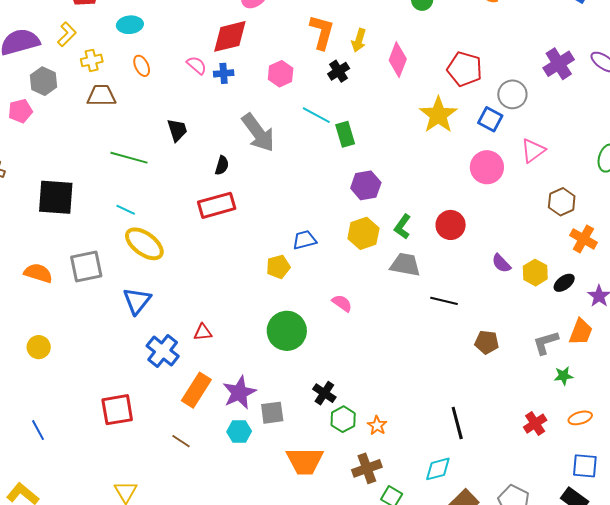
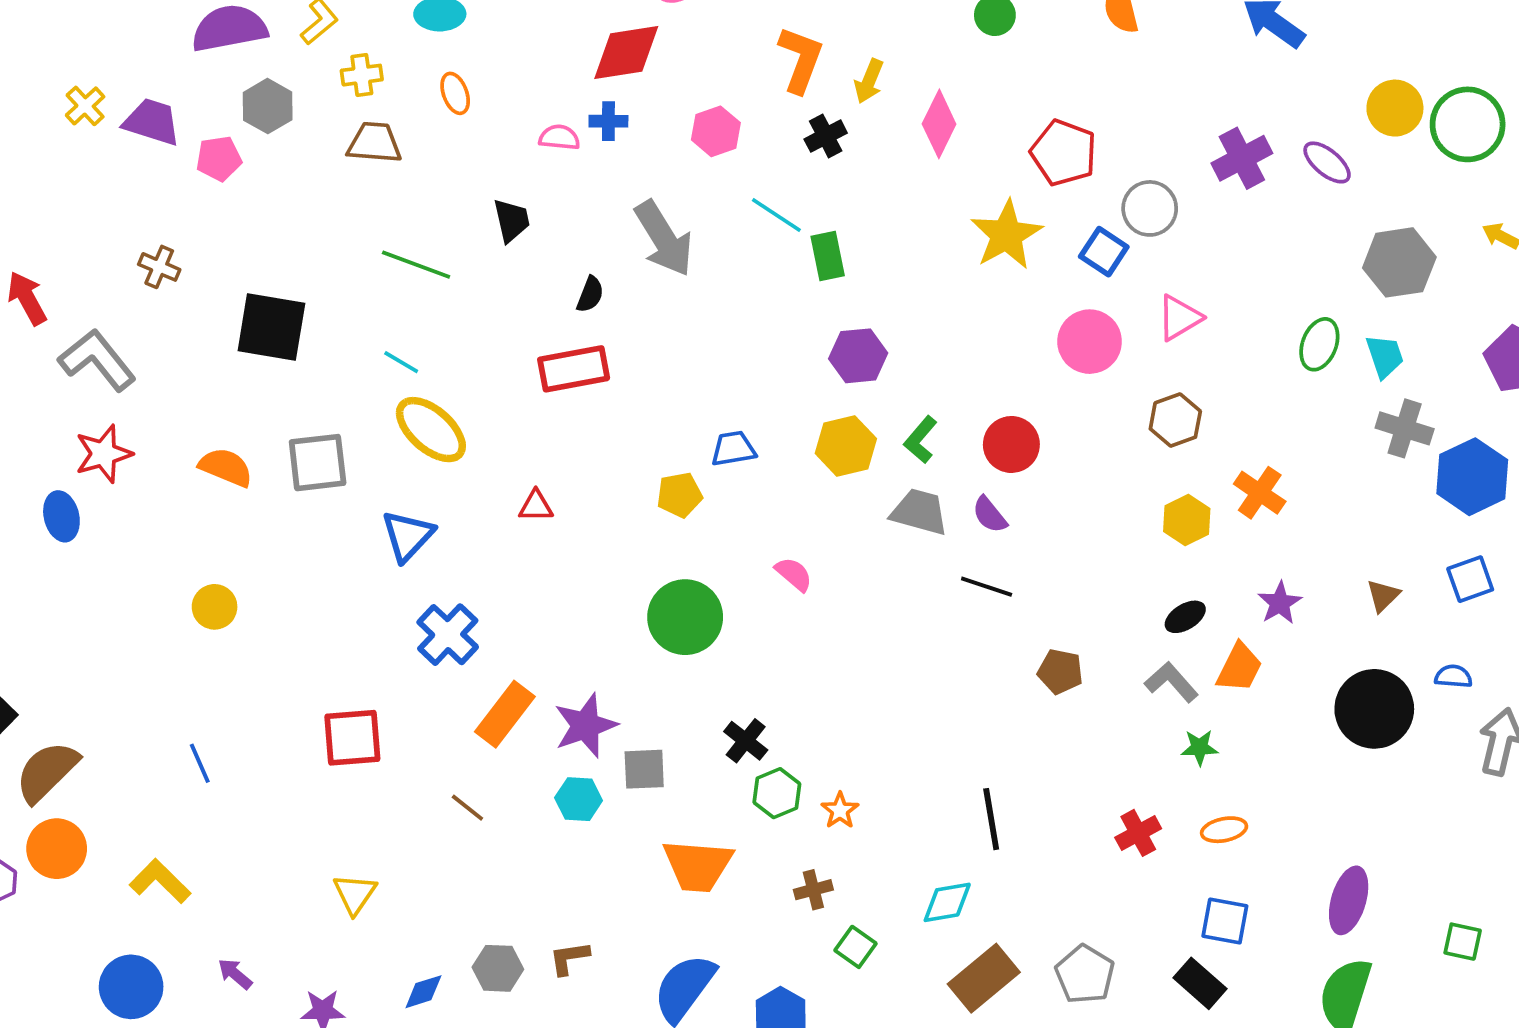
pink semicircle: (197, 65) -> (559, 137), moved, turned -40
brown hexagon: (562, 202) -> (1175, 420), moved
purple semicircle: (501, 263) -> (990, 515), moved
yellow hexagon: (535, 273) -> (1187, 520), moved
black ellipse: (564, 283) -> (1185, 617), moved
red triangle: (203, 332) -> (536, 506), moved
gray L-shape: (546, 343) -> (1171, 682), turned 60
brown cross: (367, 468) -> (813, 890), size x0.7

